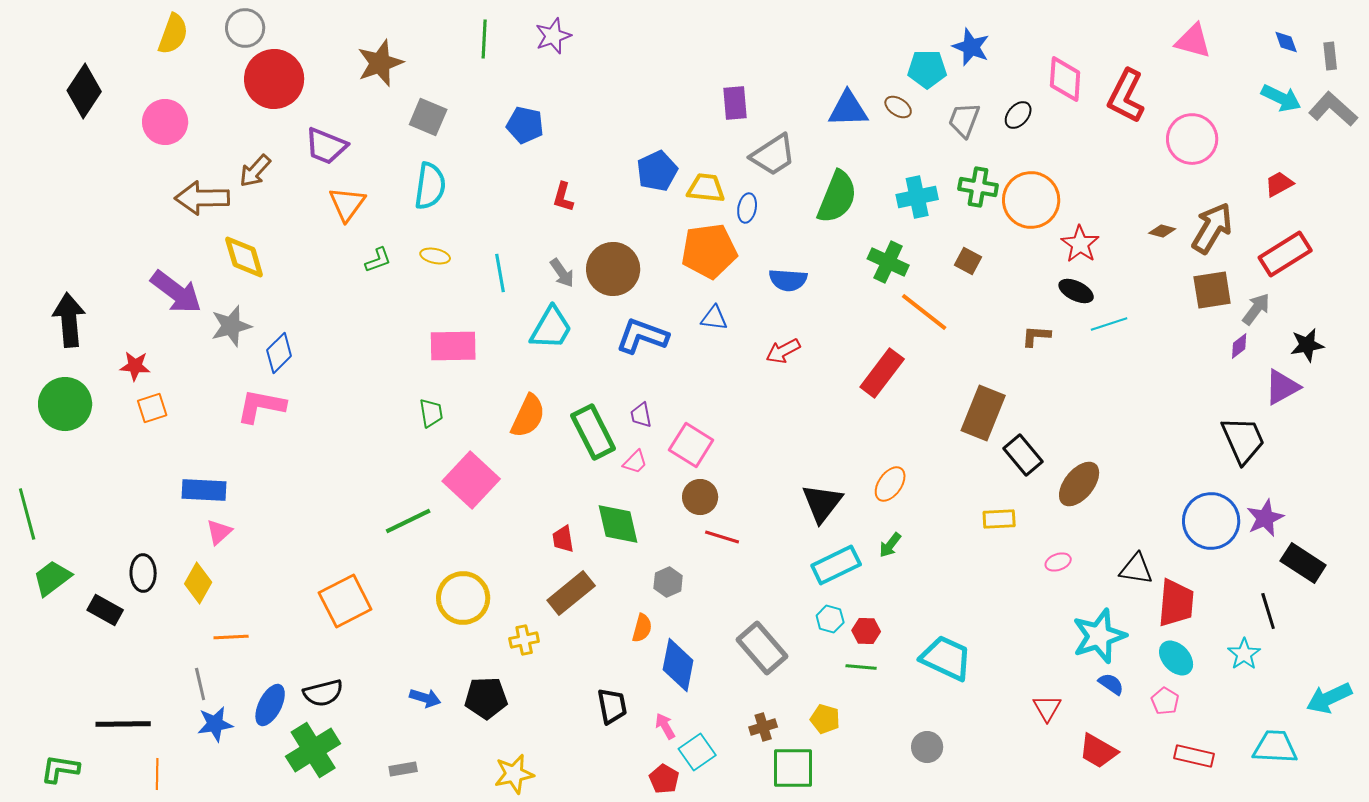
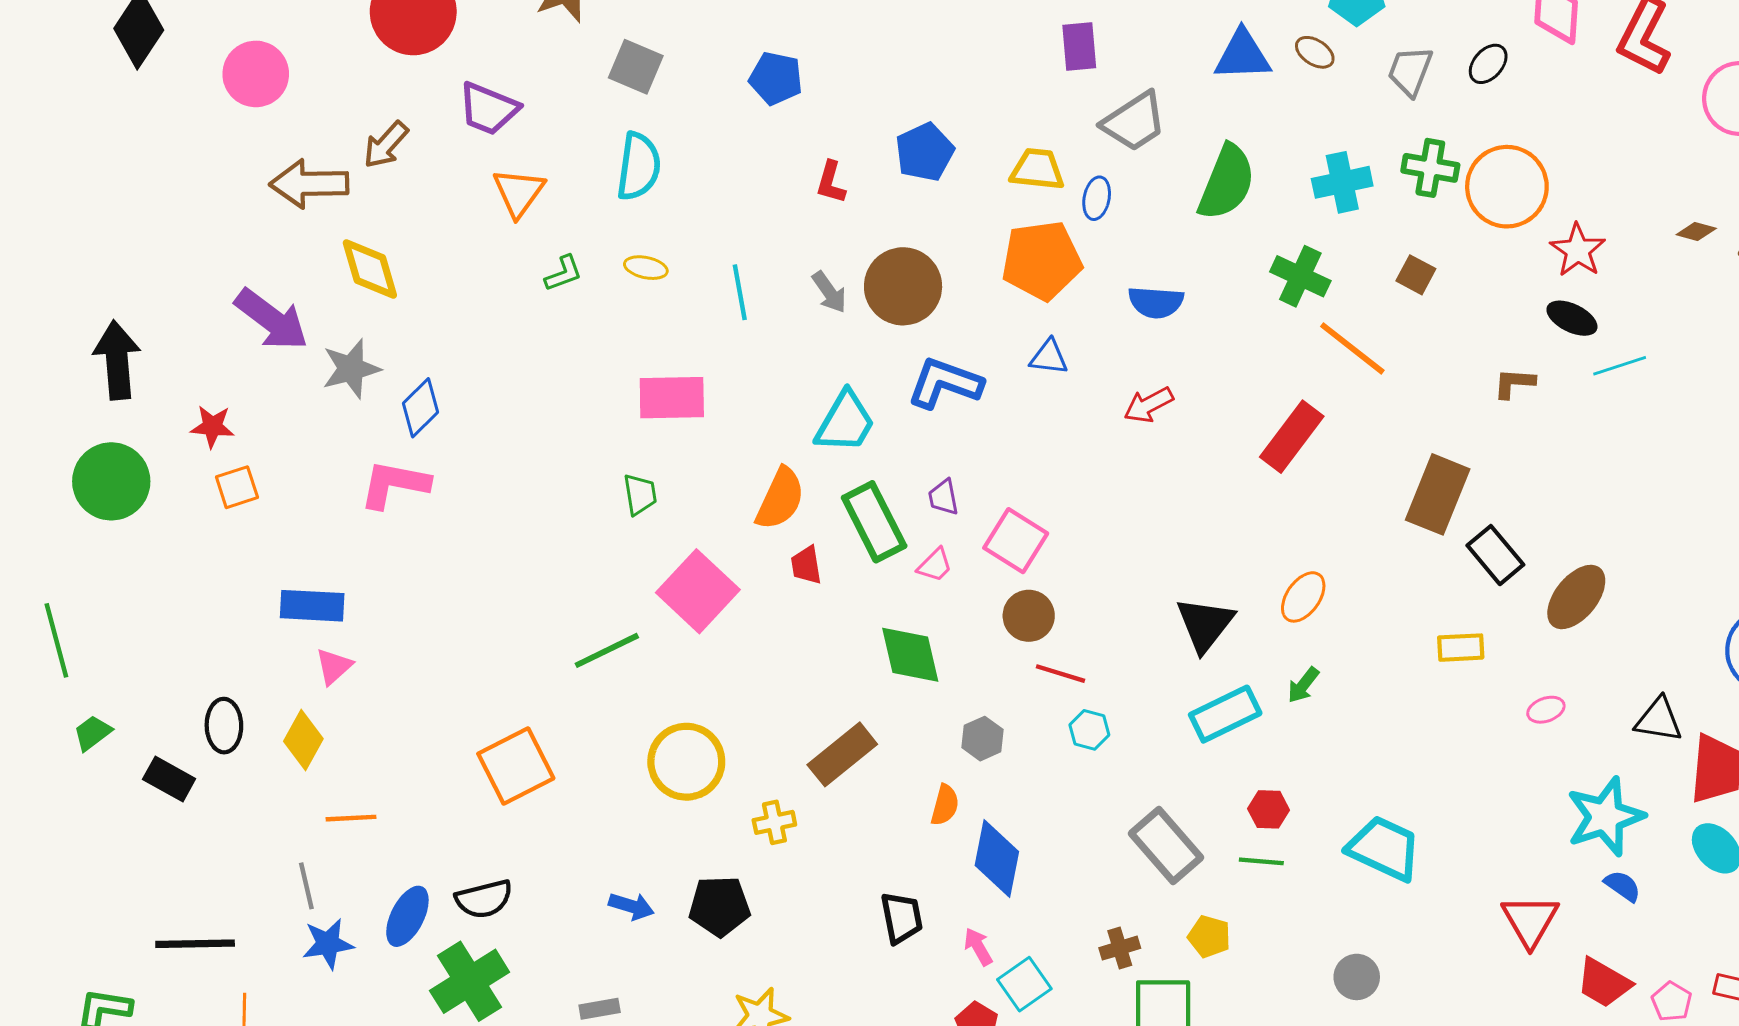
blue pentagon: (657, 171) -> (925, 152), moved
cyan trapezoid: (551, 328) -> (845, 422), moved
red trapezoid: (563, 539) -> (806, 565), moved
green trapezoid: (52, 578) -> (92, 733), size x0.7
cyan hexagon: (830, 619) -> (1089, 730), moved
gray rectangle: (762, 648) -> (1166, 845), moved
pink pentagon: (1165, 701) -> (1672, 1002), moved
red triangle: (1047, 708) -> (1530, 921), size x1.4

